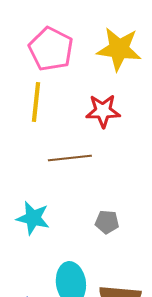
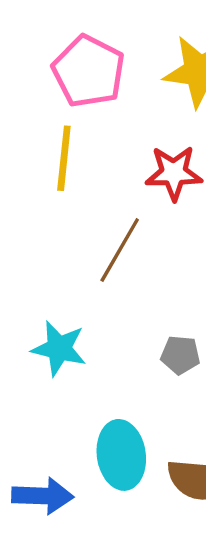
brown line: (70, 158) -> (120, 250), turned -54

